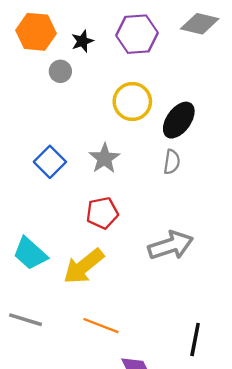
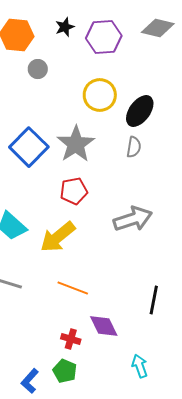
black star: (82, 41) -> (65, 27), moved
gray star: (104, 158) -> (76, 144), size x1.4
blue square: (50, 162) -> (29, 147), size x1.4

